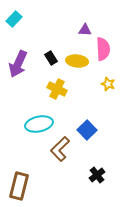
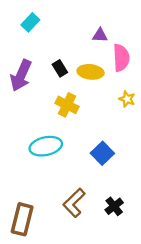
cyan rectangle: (14, 19) -> (30, 22), moved
brown L-shape: (60, 149) -> (74, 203), moved

